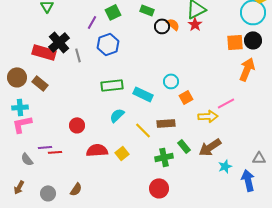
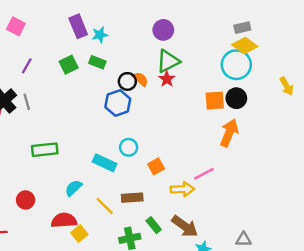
green rectangle: (147, 10) -> (97, 62), moved
purple line: (92, 22) -> (27, 66), moved
blue hexagon: (108, 44) -> (118, 103), moved
gray line: (78, 55) -> (27, 102), moved
cyan circle: (171, 81) -> (129, 147), moved
green rectangle: (112, 85) -> (45, 150), moved
brown arrow: (210, 147) -> (185, 226), turned -110
red semicircle: (97, 150) -> (64, 220), moved

